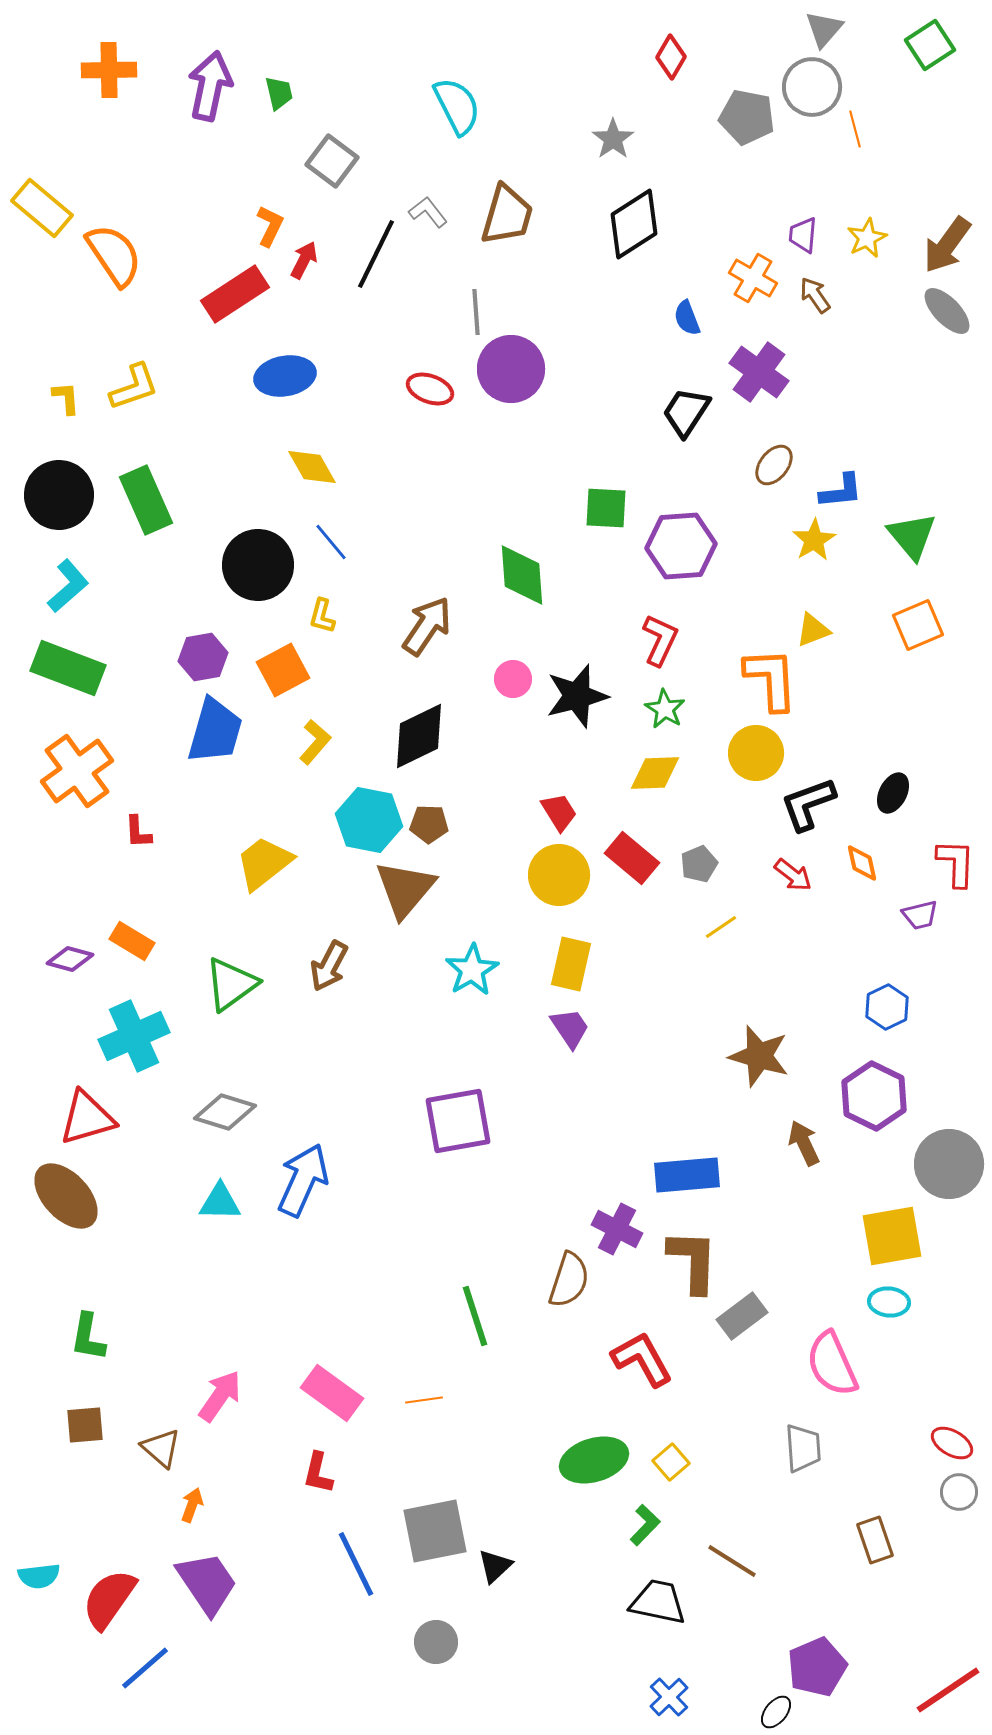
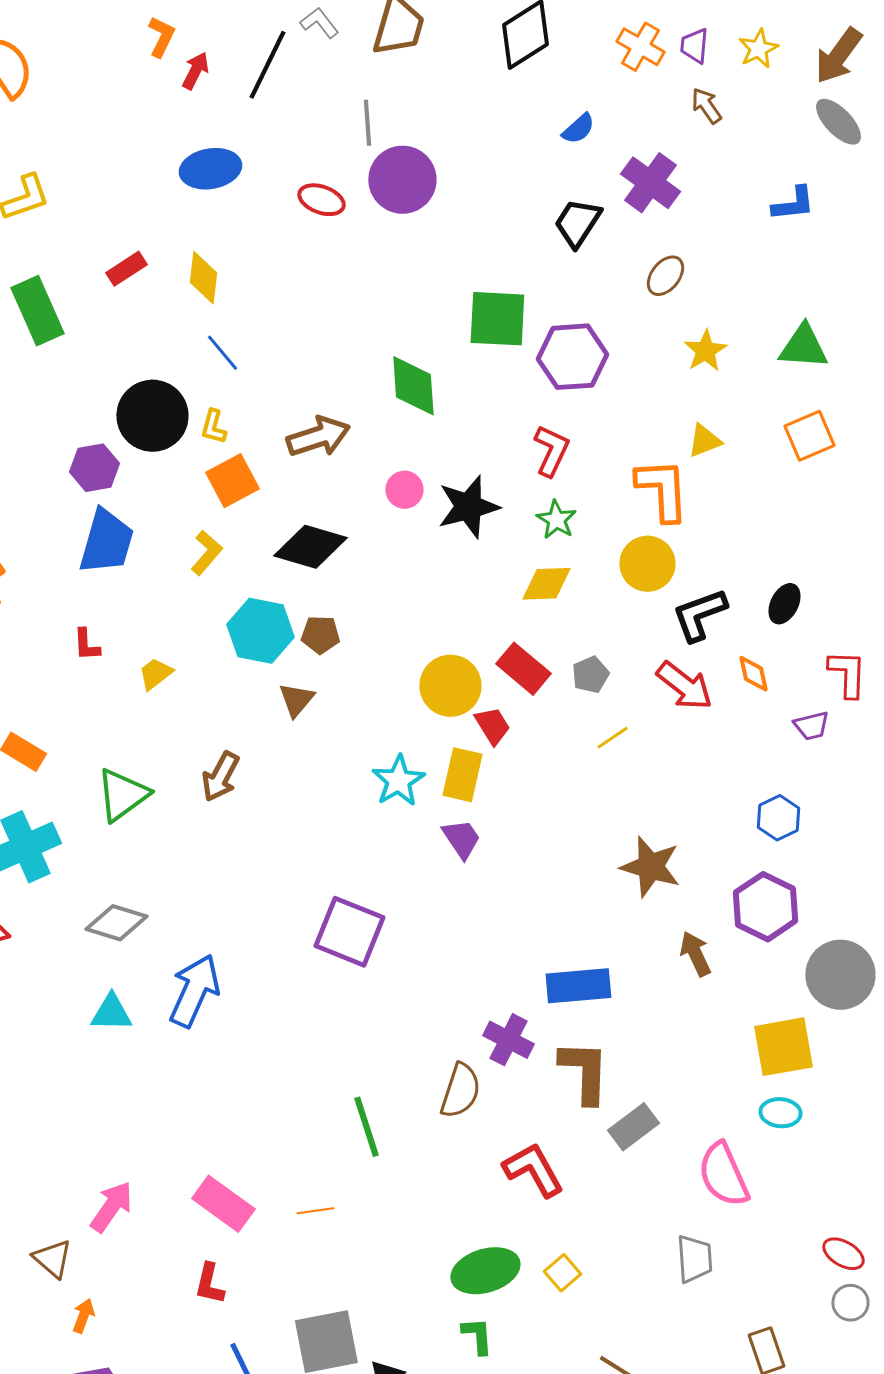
orange cross: (753, 278) -> (640, 47), moved
red rectangle: (235, 294) -> (126, 269), moved, size x0.6
blue semicircle: (687, 318) -> (578, 129), turned -111
blue ellipse: (285, 376) -> (210, 169), moved
yellow diamond: (312, 467) -> (203, 278), turned 36
blue L-shape: (841, 491) -> (793, 204), moved
green square: (606, 508) -> (497, 319), size x1.4
green triangle: (912, 536) -> (803, 347), turned -46
black circle: (258, 565) -> (152, 416), moved
brown arrow: (427, 626) -> (318, 437), turned 38
orange square: (283, 670) -> (232, 481), moved
black diamond: (419, 736) -> (310, 547), turned 42
red trapezoid: (559, 812) -> (492, 726), moved
red L-shape: (138, 832) -> (86, 645), moved
yellow trapezoid: (264, 863) -> (155, 674), size x0.6
red arrow: (793, 875) -> (684, 686), size x1.5
brown triangle: (405, 889) -> (296, 700), size x0.6
cyan star: (472, 970) -> (398, 781), moved
purple square: (458, 1121) -> (349, 932), turned 32
green L-shape: (645, 1525) -> (477, 1336), moved, turned -48

